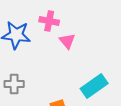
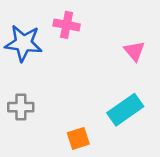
pink triangle: (67, 41) -> (134, 51), moved

